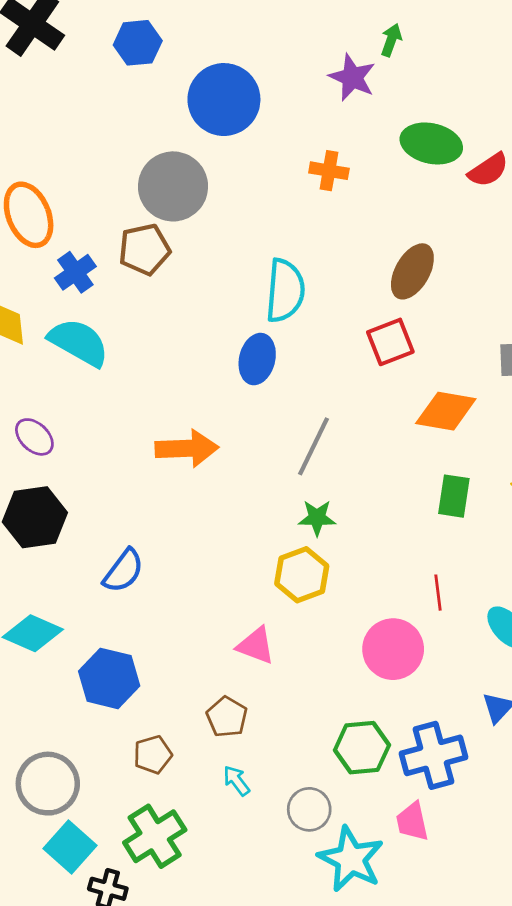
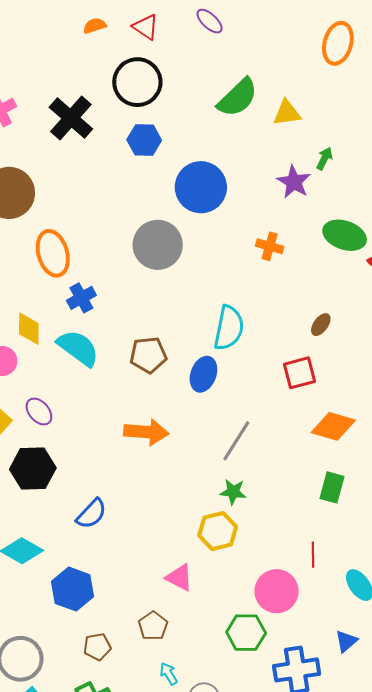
brown pentagon: (144, 249) -> (148, 355), moved
brown ellipse: (412, 271) -> (321, 325), size x0.6
green hexagon: (362, 748) -> (246, 633), moved
cyan arrow: (236, 781) -> (169, 674), moved

